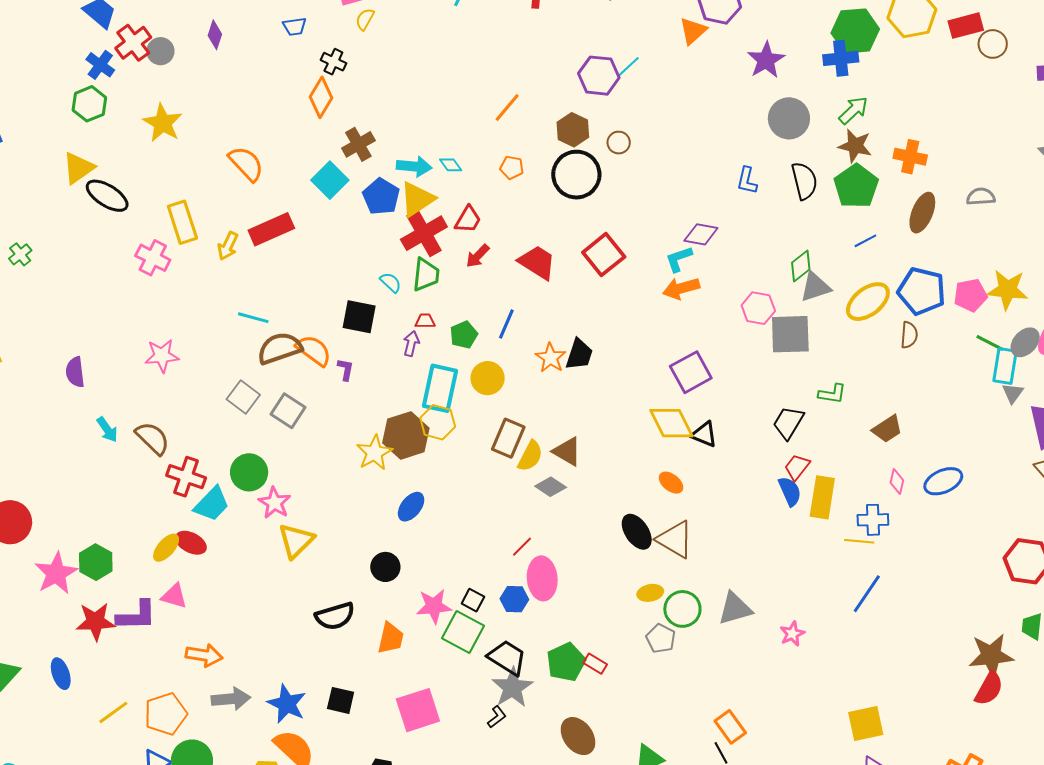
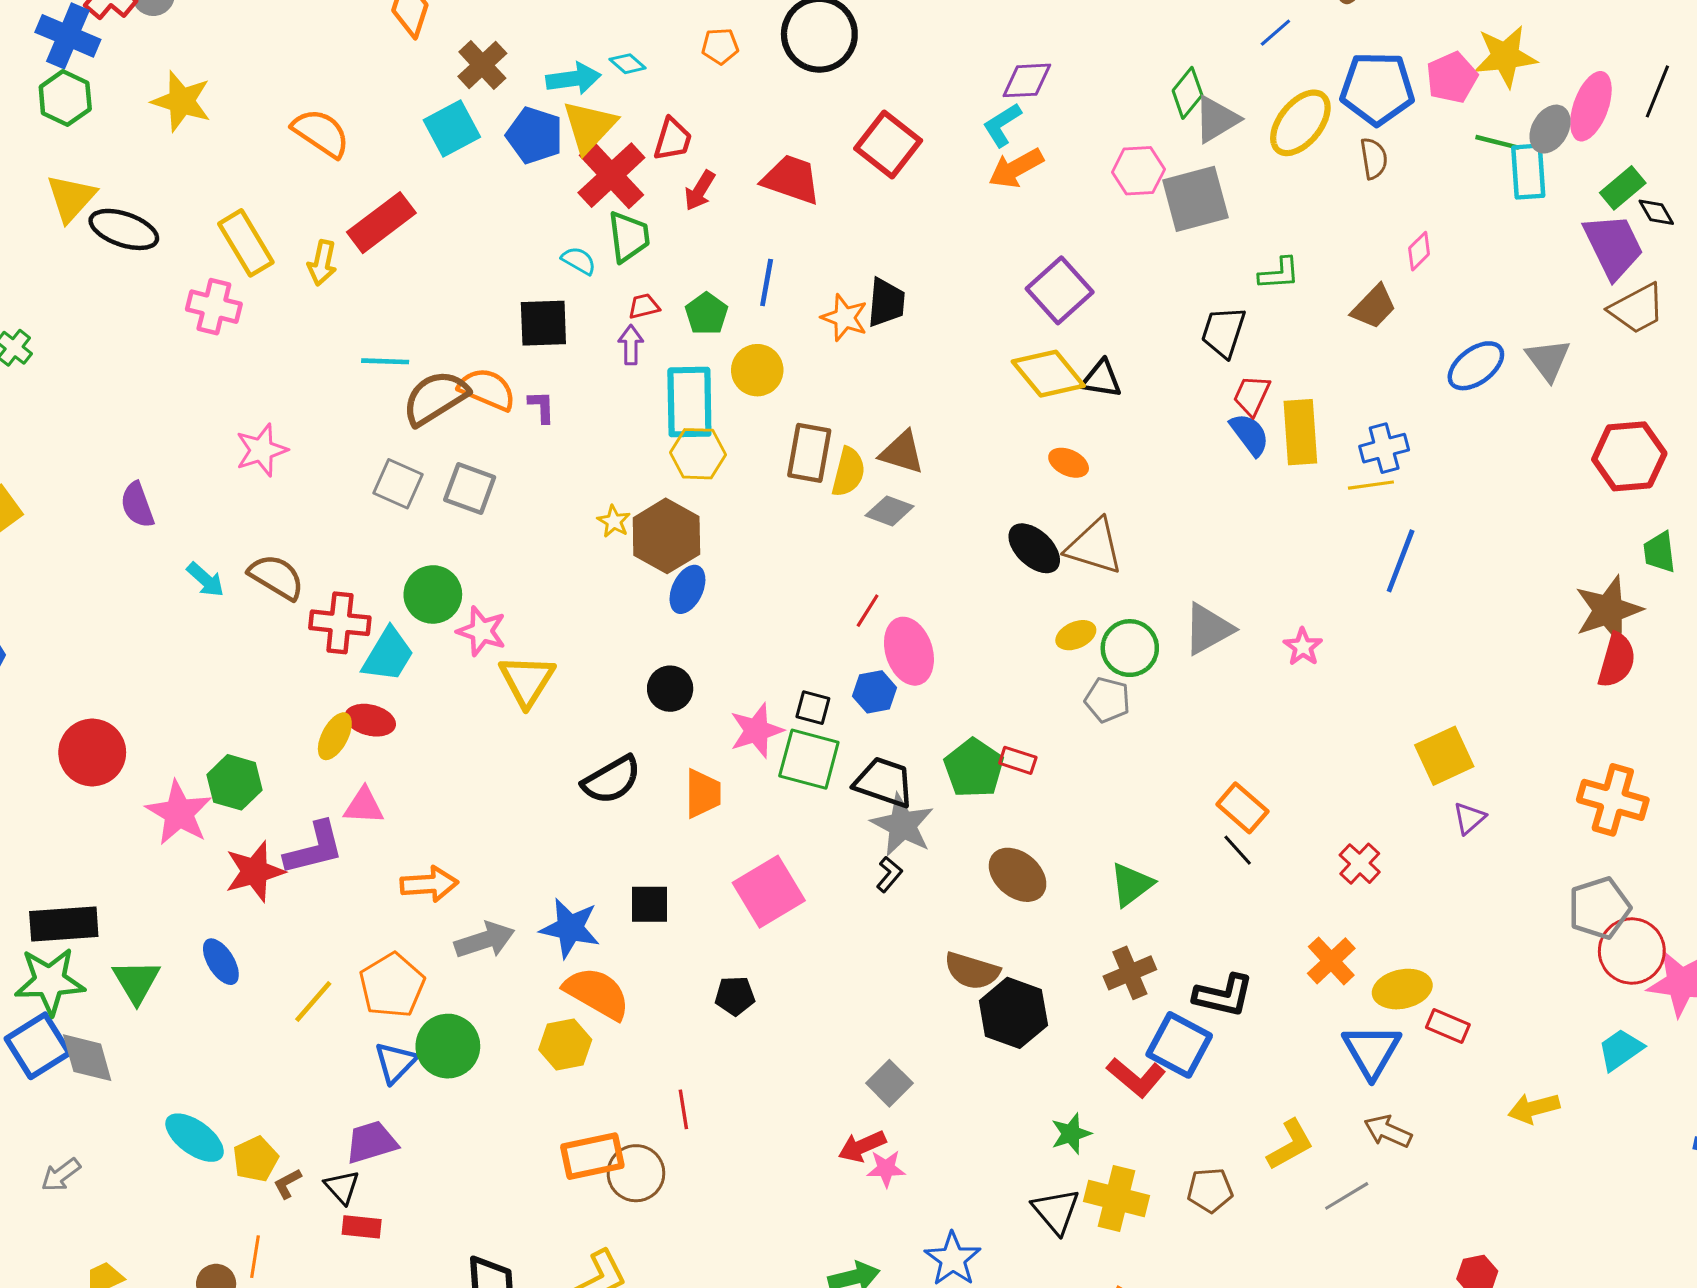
blue cross: (100, 65) -> (68, 36), size x1.4
cyan square: (330, 180) -> (452, 128), turned 30
gray triangle: (1013, 393) -> (1548, 360), moved, size x1.4
brown hexagon: (406, 435) -> (666, 536), moved
yellow star: (374, 453) -> (614, 521), size x0.6
pink diamond: (897, 482) -> (1419, 251), moved, turned 45

